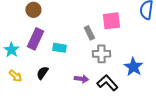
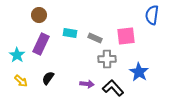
pink square: (111, 21) -> (126, 36), moved
gray rectangle: (89, 33) -> (95, 38), turned -40
cyan rectangle: (59, 48) -> (70, 33), moved

